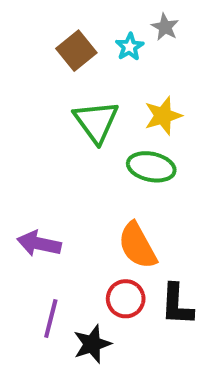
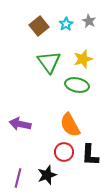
gray star: (165, 27) -> (89, 21), moved
purple line: (51, 318) -> (18, 178), moved

